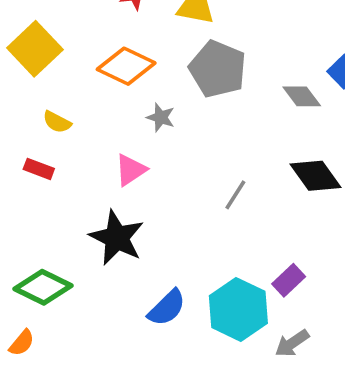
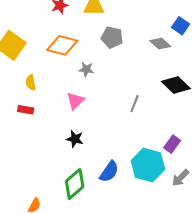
gray pentagon: (218, 69) -> (112, 37), size x0.7
yellow semicircle: (57, 122) -> (31, 83), turned 63
black star: (117, 238) -> (75, 139), size x0.6
green diamond: (43, 287) -> (75, 184), moved, turned -56

